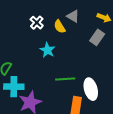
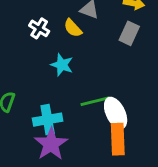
cyan cross: (14, 87) -> (48, 120), moved
white ellipse: (91, 89) -> (116, 113), moved

